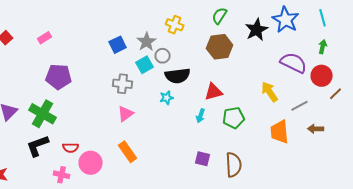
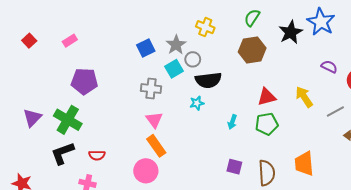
purple semicircle: (294, 63) -> (329, 67), size x0.6
red triangle: (214, 92) -> (267, 97), moved
pink triangle: (126, 114) -> (154, 120), turned -30
orange trapezoid: (280, 132) -> (304, 164), moved
orange rectangle: (128, 152) -> (156, 146), moved
pink circle: (91, 163) -> (146, 171), moved

